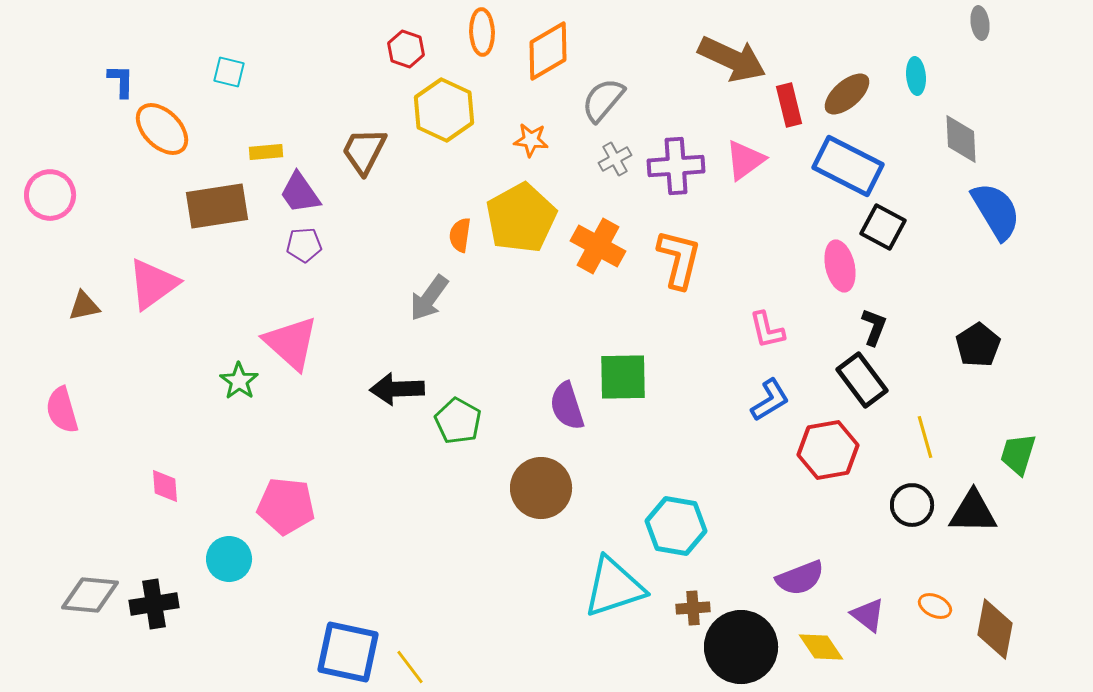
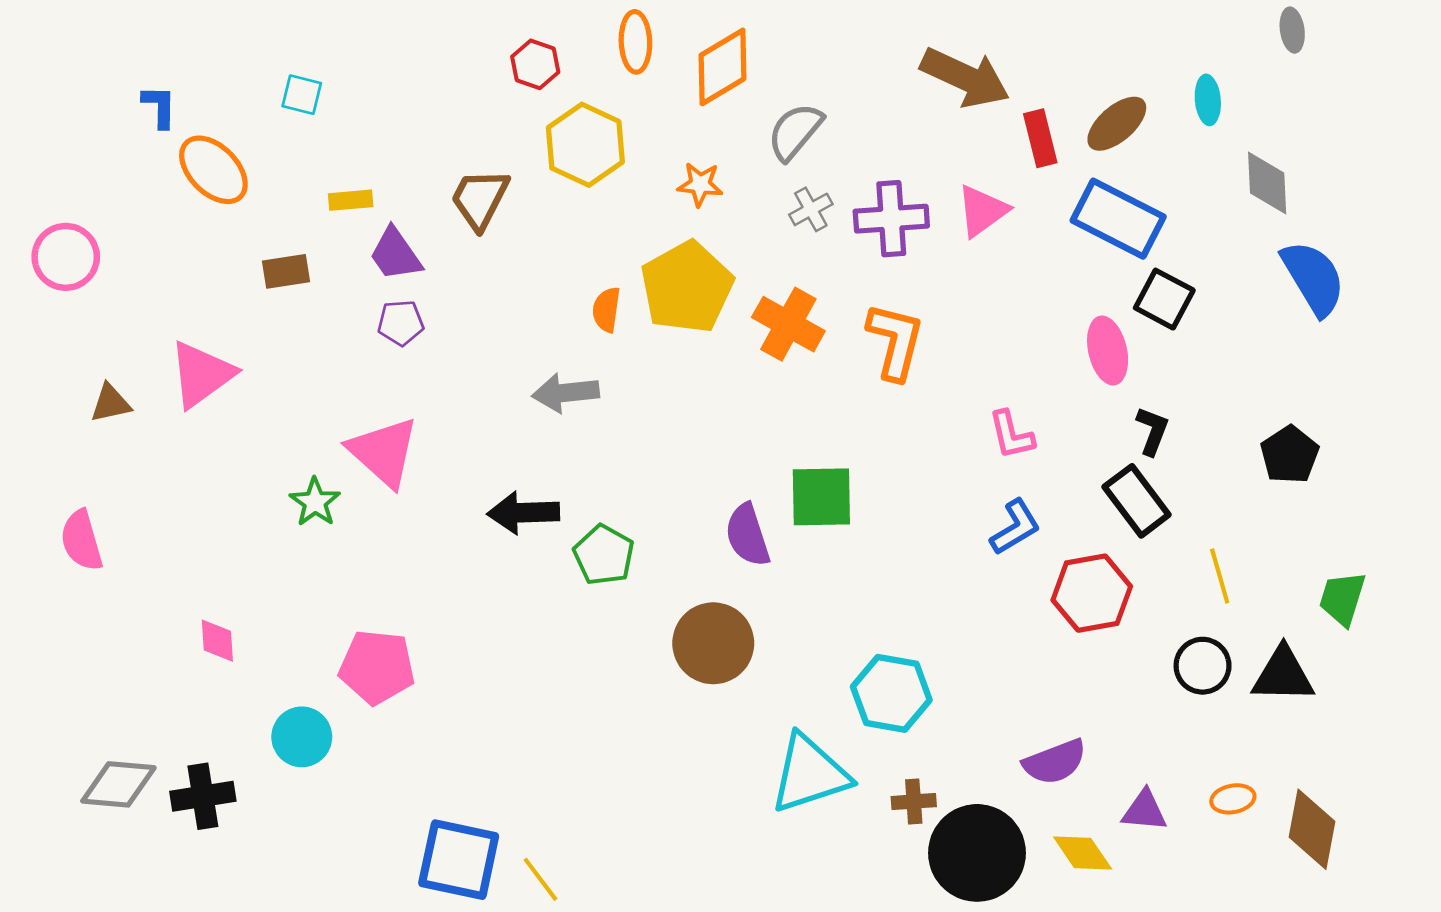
brown rectangle: (217, 206) -> (286, 271), size x0.6
gray arrow: (429, 298) -> (566, 393), turned 48
orange ellipse: (935, 606) -> (1233, 799), turned -36
purple triangle: (868, 615) -> (1144, 811), turned -33

